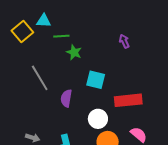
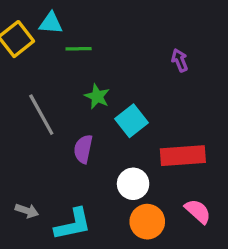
green star: (74, 52) -> (97, 96), moved
cyan square: (96, 80) -> (131, 121), turned 36

